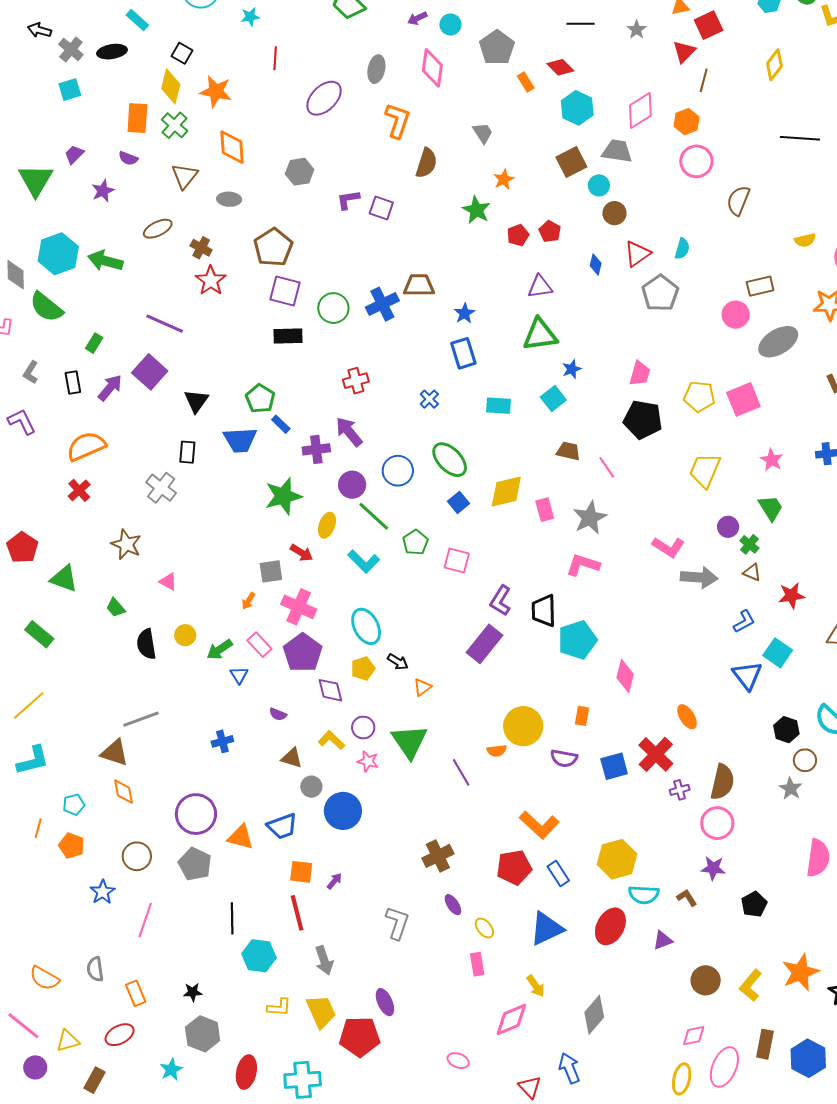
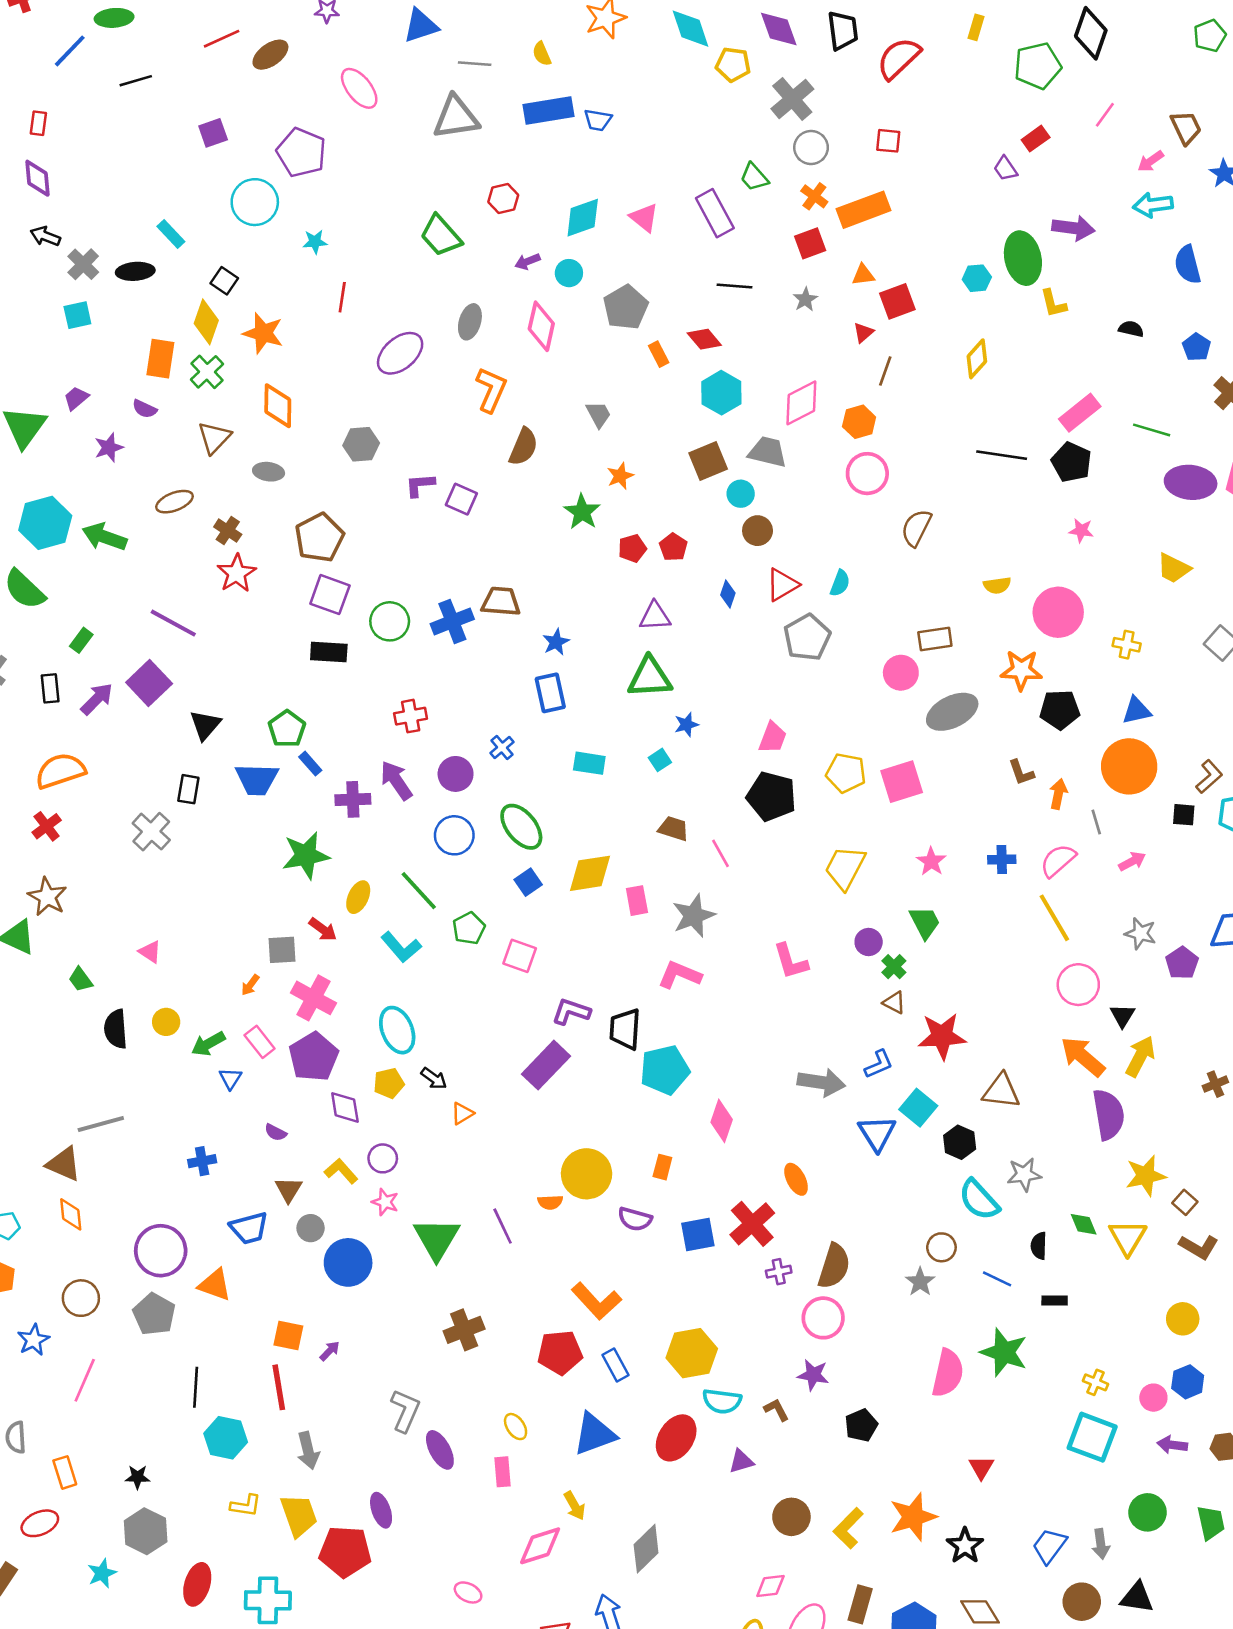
red triangle: (684, 52) -> (863, 333), size x0.7
cyan square: (553, 398) -> (660, 760), size x0.7
purple circle: (352, 485) -> (456, 774), moved
brown star: (126, 544) -> (47, 897), moved
pink L-shape: (668, 547) -> (791, 961), turned 36
gray arrow: (699, 577) -> (821, 1082), moved
red star: (792, 595) -> (942, 1036), size x1.4
purple L-shape: (501, 601) -> (571, 1012), turned 72
black hexagon: (786, 730) -> (960, 1142), moved
green triangle: (409, 742) -> (437, 1239), moved
brown triangle: (292, 758) -> (289, 1190), turned 40
blue trapezoid: (282, 826) -> (249, 1228), moved
purple ellipse: (453, 905) -> (440, 1450), moved, size x1.4

